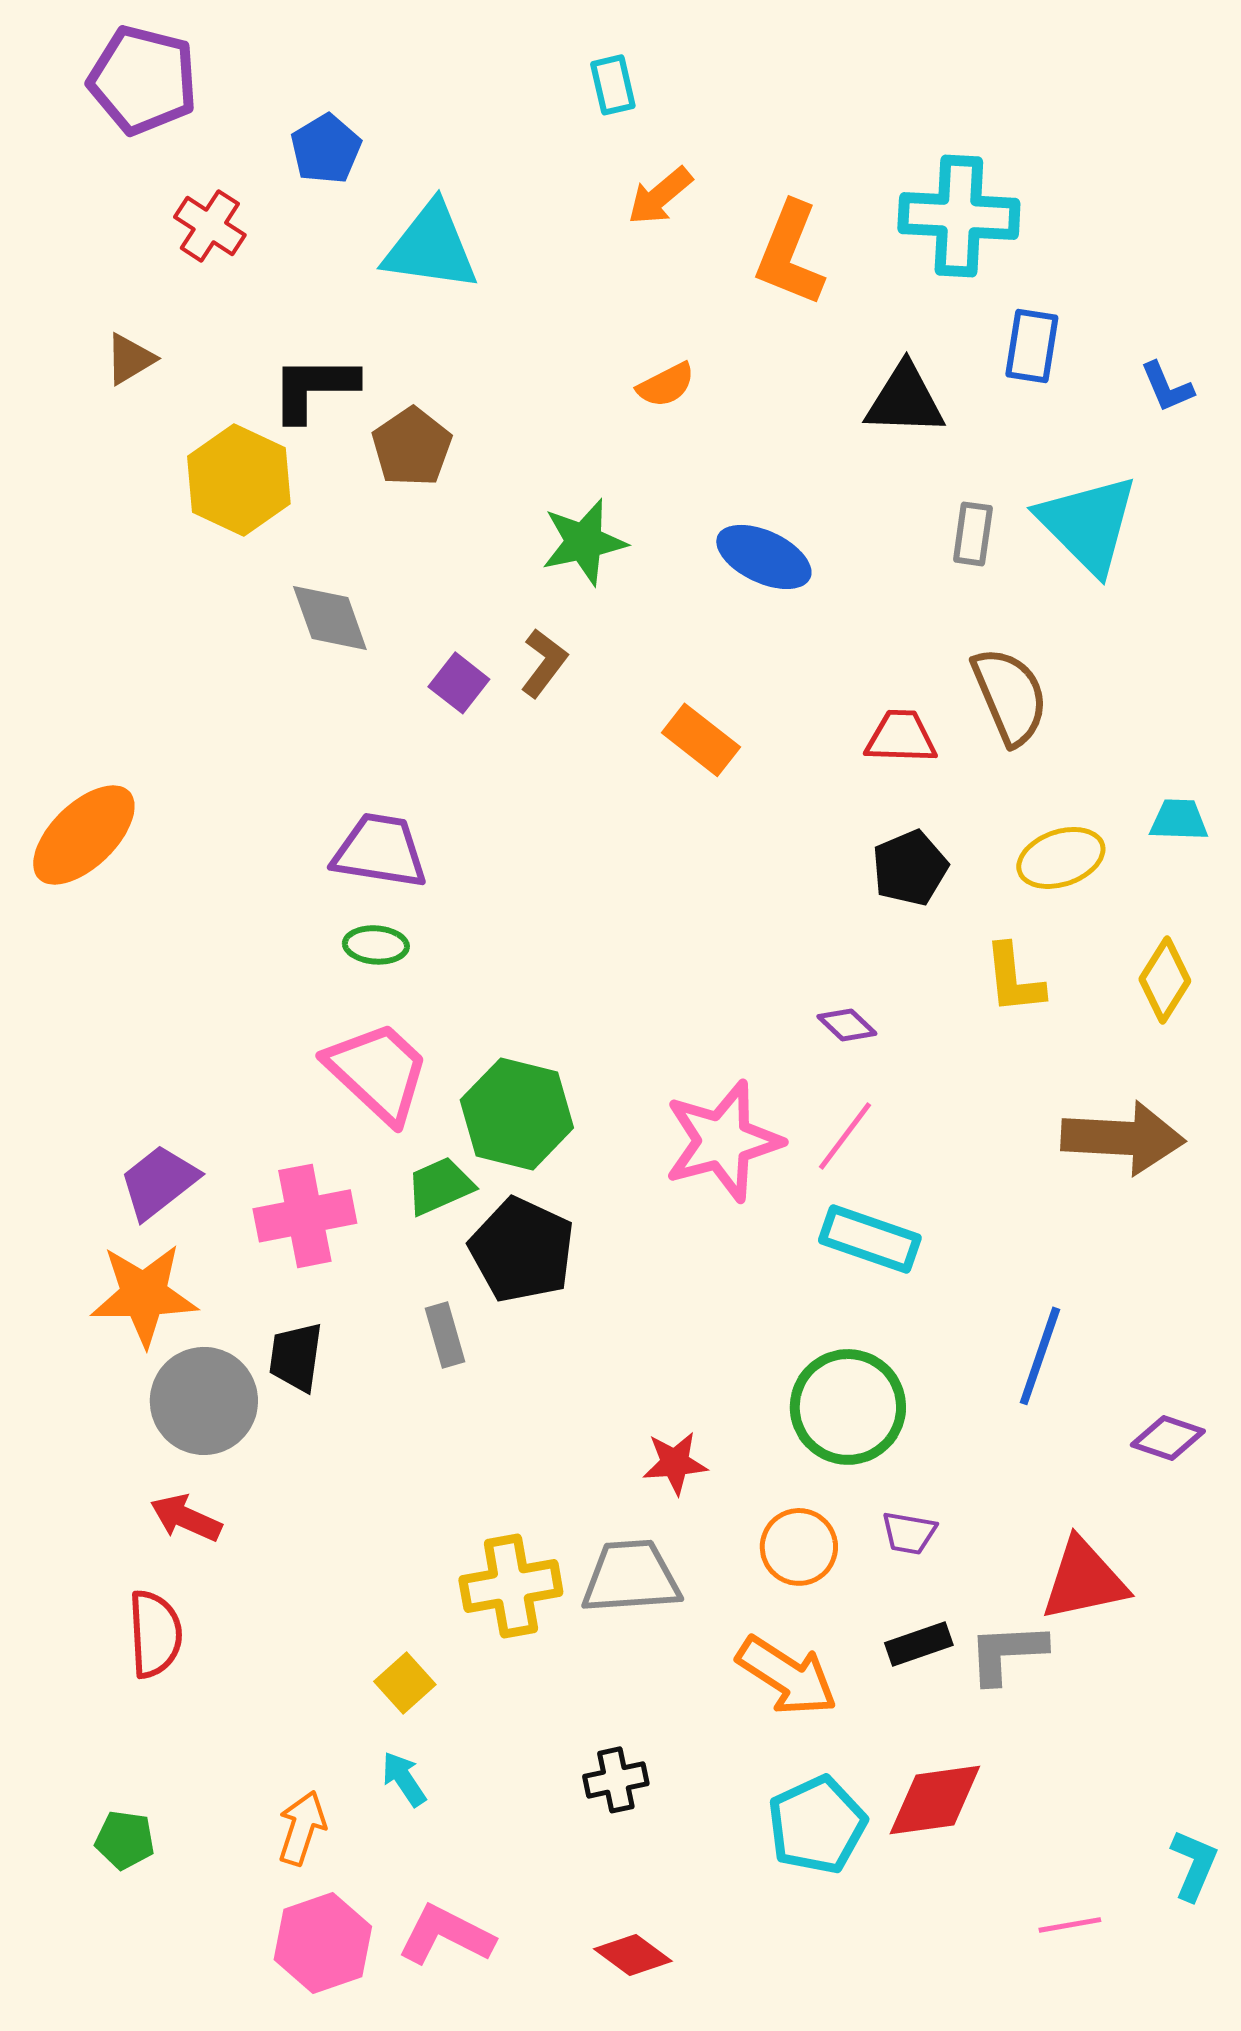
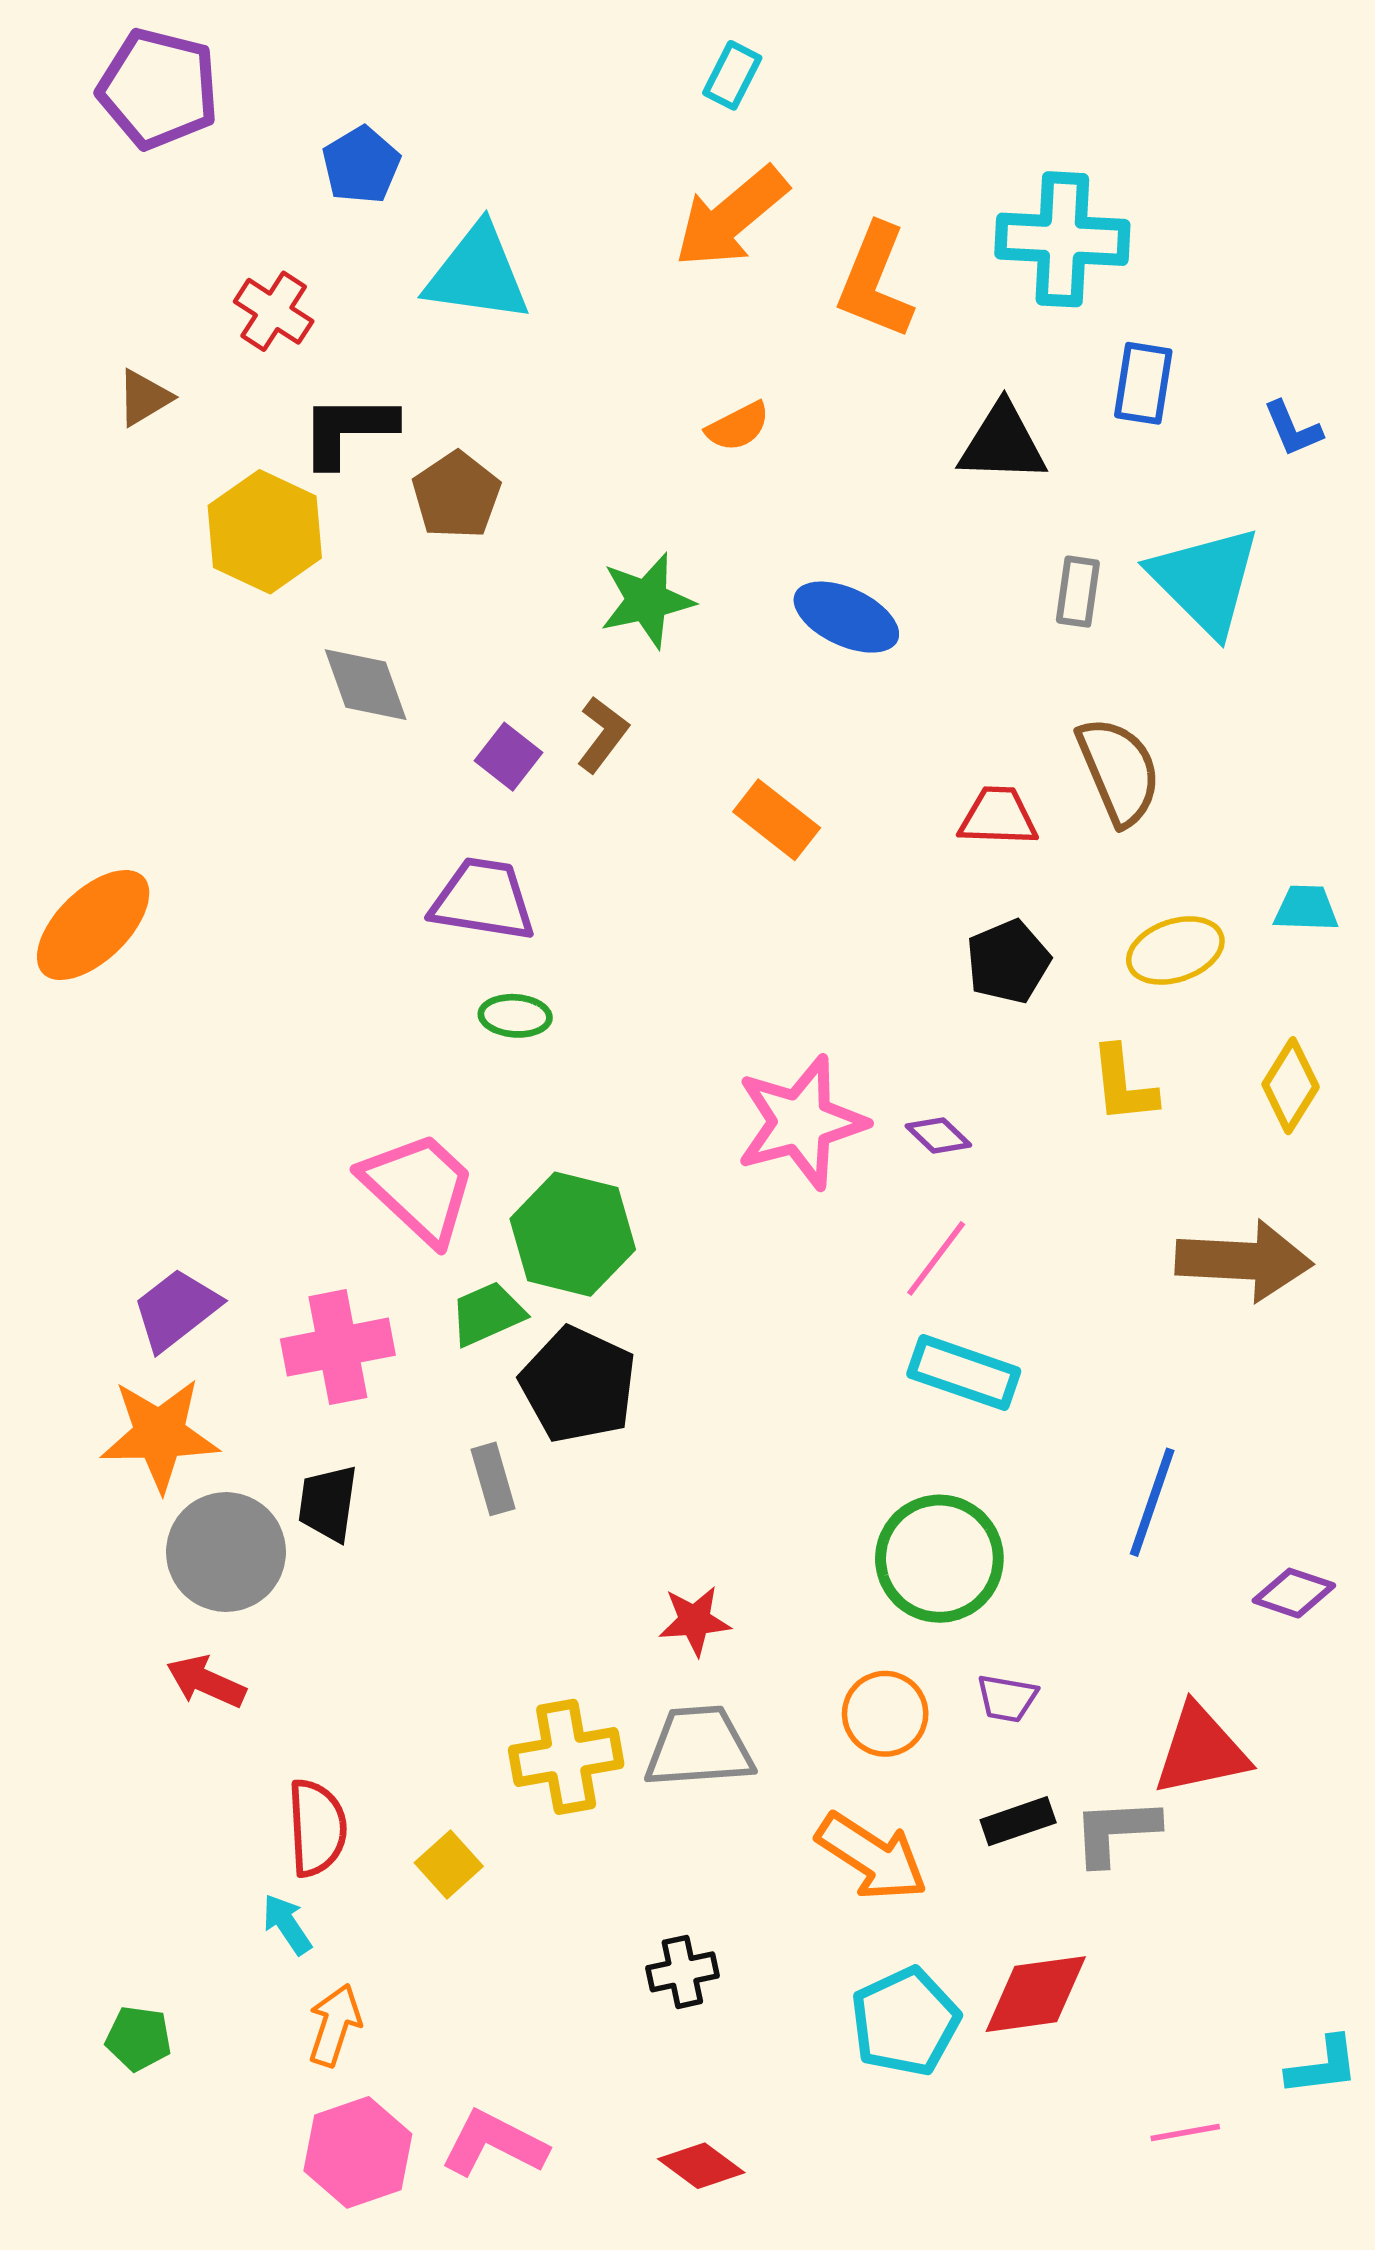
cyan rectangle: (613, 85) -> (732, 75), moved, turned 40
orange arrow: (660, 196) -> (731, 217), size x1.6
red cross: (210, 226) -> (274, 311), moved
purple trapezoid: (380, 851) -> (483, 900), moved
green ellipse: (376, 945) -> (515, 1016), moved
pink star: (723, 1141) -> (801, 1122), moved
red star: (675, 1463) -> (695, 1621), moved
red semicircle: (155, 1634) -> (317, 1828), moved
cyan arrow: (404, 1779) -> (287, 1924), moved
cyan L-shape: (1194, 1865) -> (1323, 2066), turned 60

